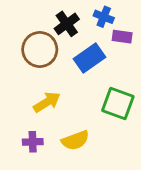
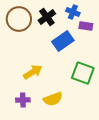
brown circle: (40, 49) -> (19, 19), moved

